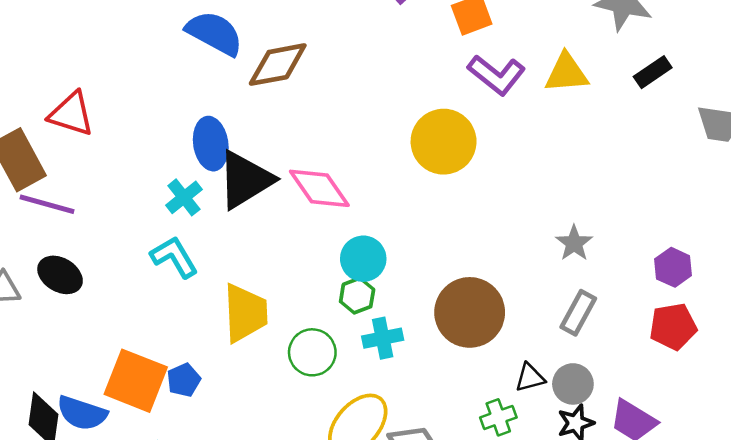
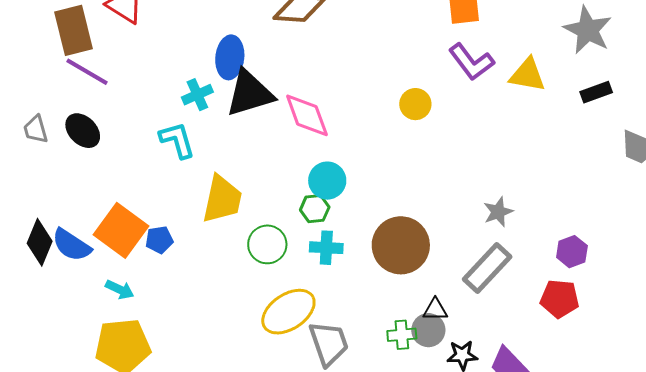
yellow circle: (444, 142) -> (415, 104), size x0.6
gray rectangle: (578, 313) -> (487, 268), size x1.4
gray circle: (573, 384) -> (428, 330), moved

